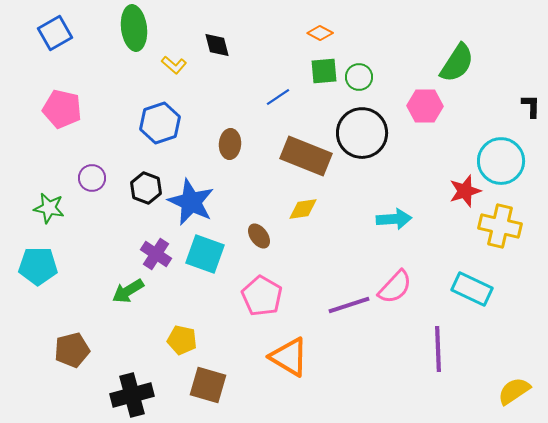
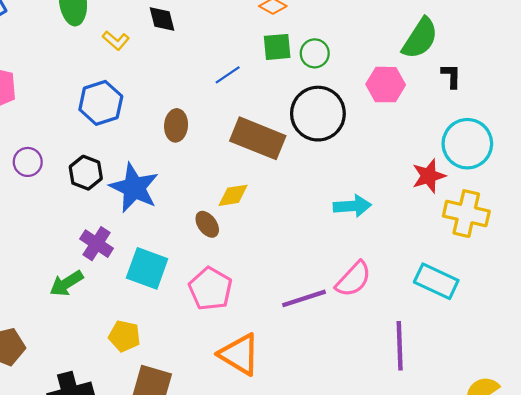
black L-shape: (531, 106) -> (451, 76), moved
yellow diamond: (303, 209) -> (233, 195), moved
cyan square: (205, 254) -> (147, 268), moved

